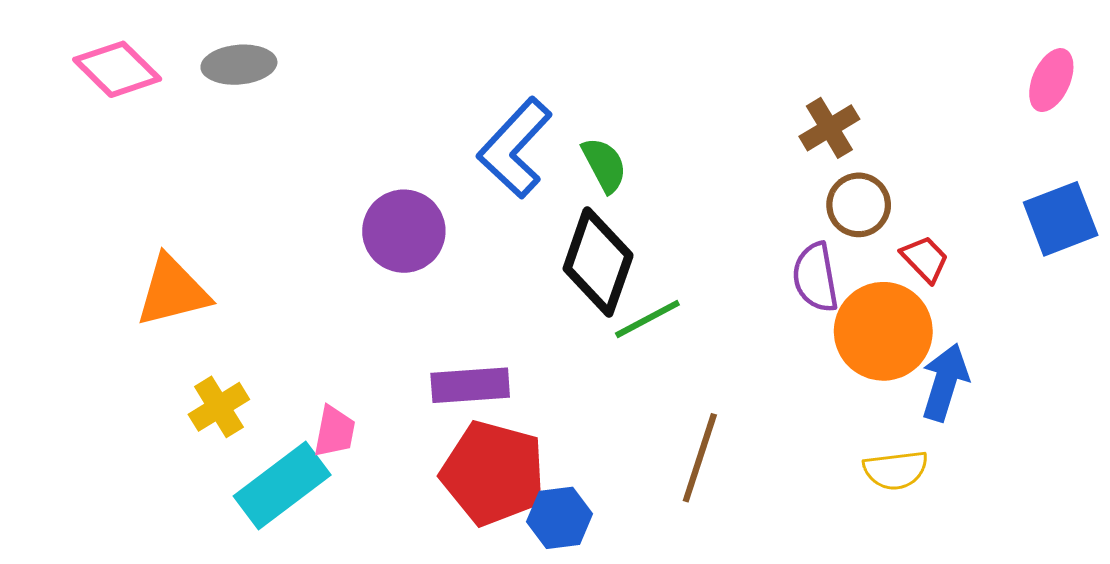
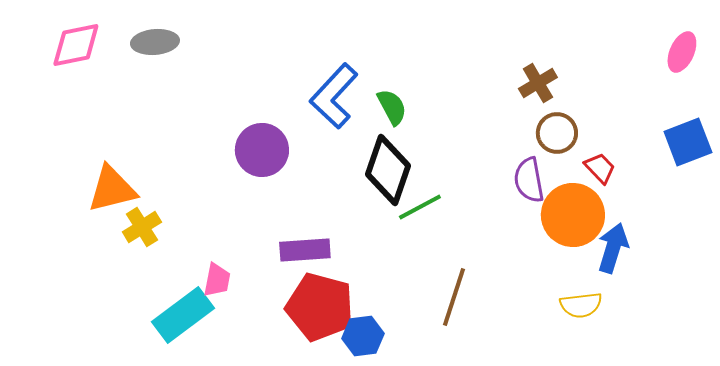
pink diamond: (117, 69) -> (76, 45), turned -56
yellow cross: (219, 407) -> (142, 227), moved

